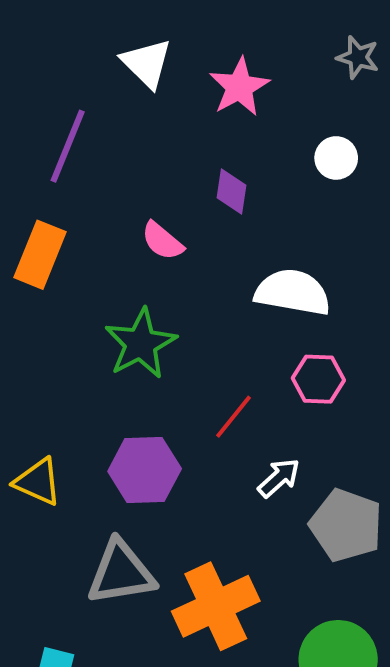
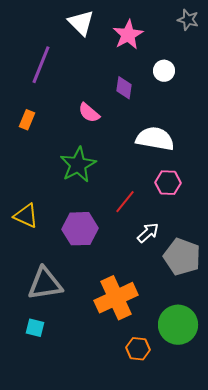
white circle: (336, 158) -> (164, 71), moved
orange rectangle: (40, 255) -> (27, 120), size x0.6
yellow triangle: (38, 482) -> (26, 216), moved
gray triangle: (121, 573) -> (45, 284), moved

